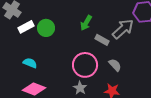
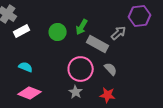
green circle: (46, 28) -> (58, 32), moved
gray arrow: (123, 29) -> (119, 33), size x0.7
gray rectangle: (102, 40) -> (98, 44), size x1.5

